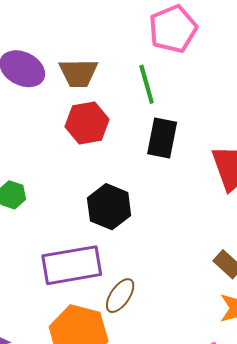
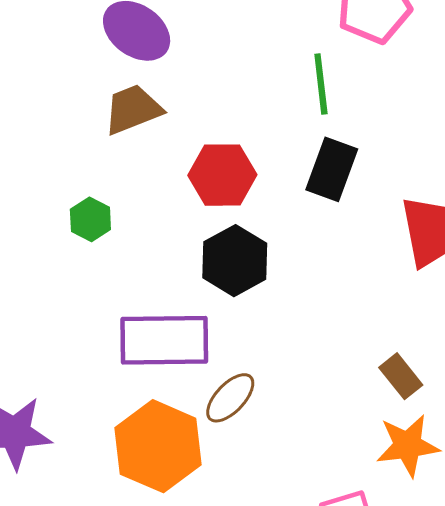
brown trapezoid: (78, 73) -> (133, 109), moved, turned 150
red hexagon: (87, 123) -> (222, 175), moved

